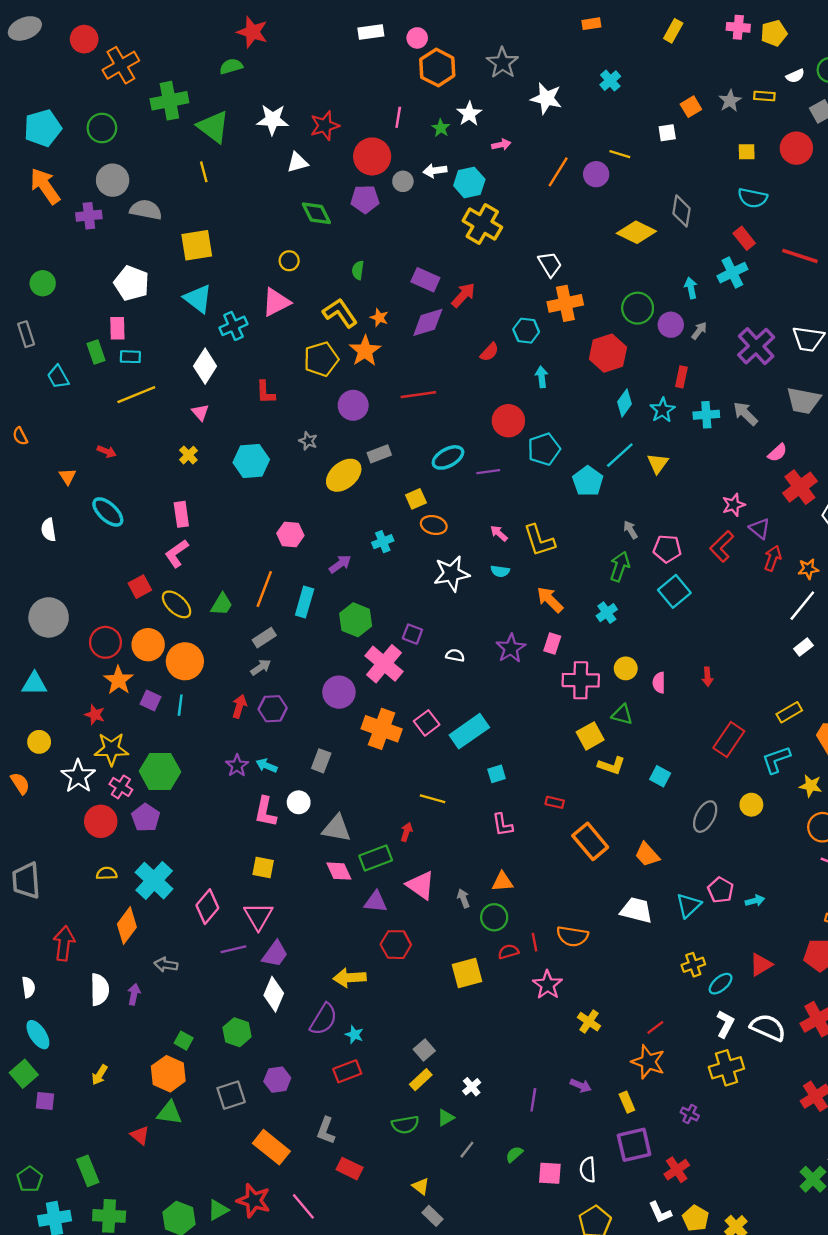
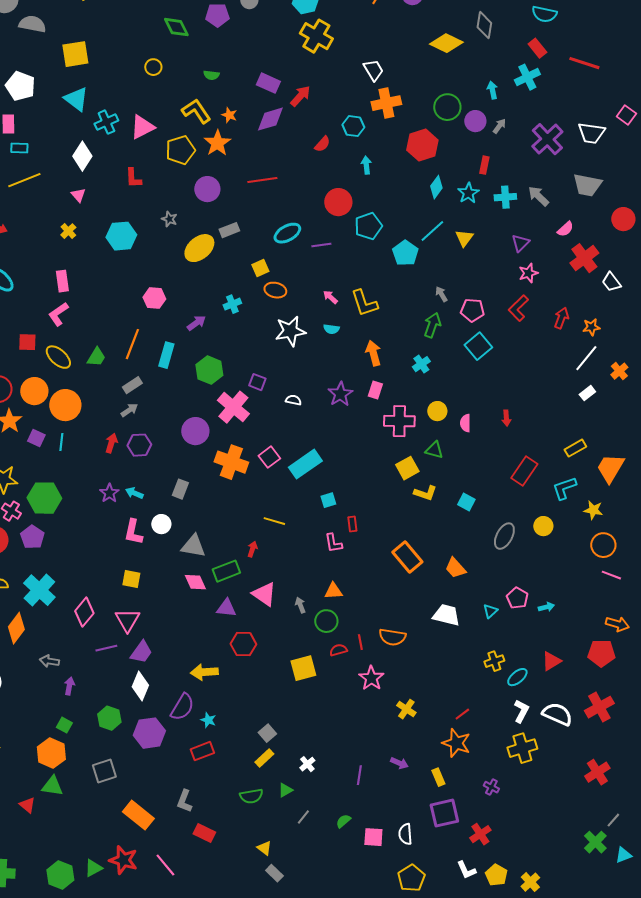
green semicircle: (358, 270) -> (211, 75), turned -91
pink triangle: (276, 302) -> (142, 127), moved
purple triangle: (760, 529) -> (520, 243), moved, turned 36
red square: (140, 587) -> (27, 342), turned 30
orange arrow: (550, 600) -> (373, 353), turned 30
red rectangle: (555, 802) -> (352, 524), moved, turned 70
cyan triangle: (689, 905) -> (490, 611), size x0.7
purple arrow: (134, 994) -> (69, 686), moved
purple hexagon: (277, 1080) -> (149, 733), moved, size x1.4

